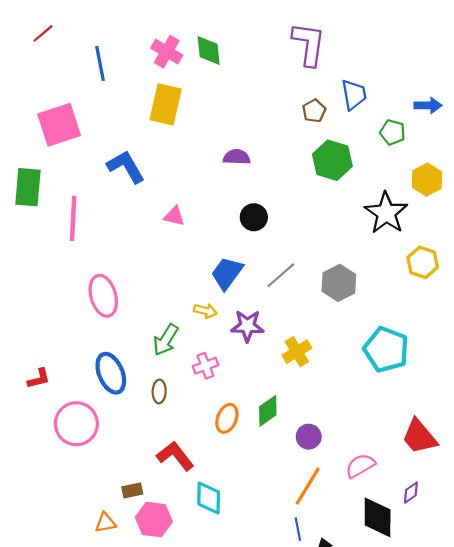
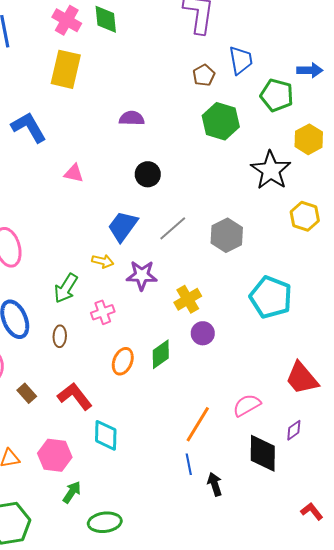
green pentagon: (393, 132) -> (277, 95), size x1.4
purple circle: (309, 437) -> (203, 333), moved
brown rectangle: (132, 490) -> (27, 393), moved, turned 60

